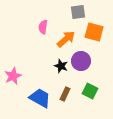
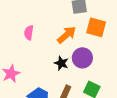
pink semicircle: (43, 27) -> (29, 33), moved

